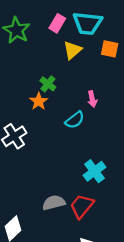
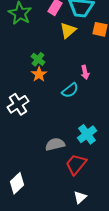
green cross: (48, 84) -> (38, 59), moved
gray semicircle: (54, 203) -> (55, 144), moved

